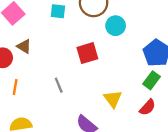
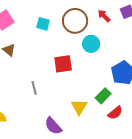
green rectangle: (152, 80) -> (103, 96), moved
red semicircle: (148, 107) -> (115, 113), moved

